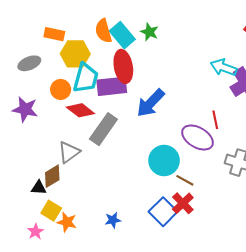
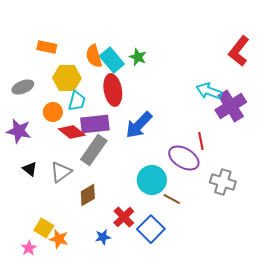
orange rectangle: (54, 34) -> (47, 47), moved
cyan trapezoid: (86, 78) -> (77, 101), size x0.7
purple rectangle: (112, 86) -> (95, 124), moved
brown diamond: (52, 176) -> (88, 195), moved
black triangle: (39, 188) -> (30, 169), moved, turned 35
red cross: (183, 203) -> (124, 217), moved

